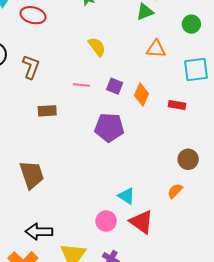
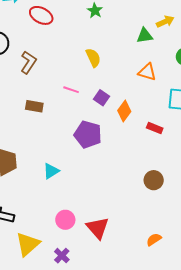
orange semicircle: (175, 191) -> (154, 239), moved
cyan triangle: (126, 196) -> (51, 171), moved, turned 42

